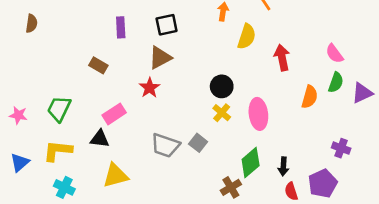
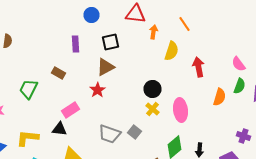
green trapezoid: (59, 109) -> (28, 89), moved

